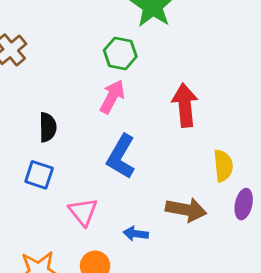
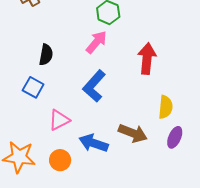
pink triangle: (83, 212) -> (59, 120), turned 30
blue arrow: (136, 234) -> (94, 143), size x1.6

